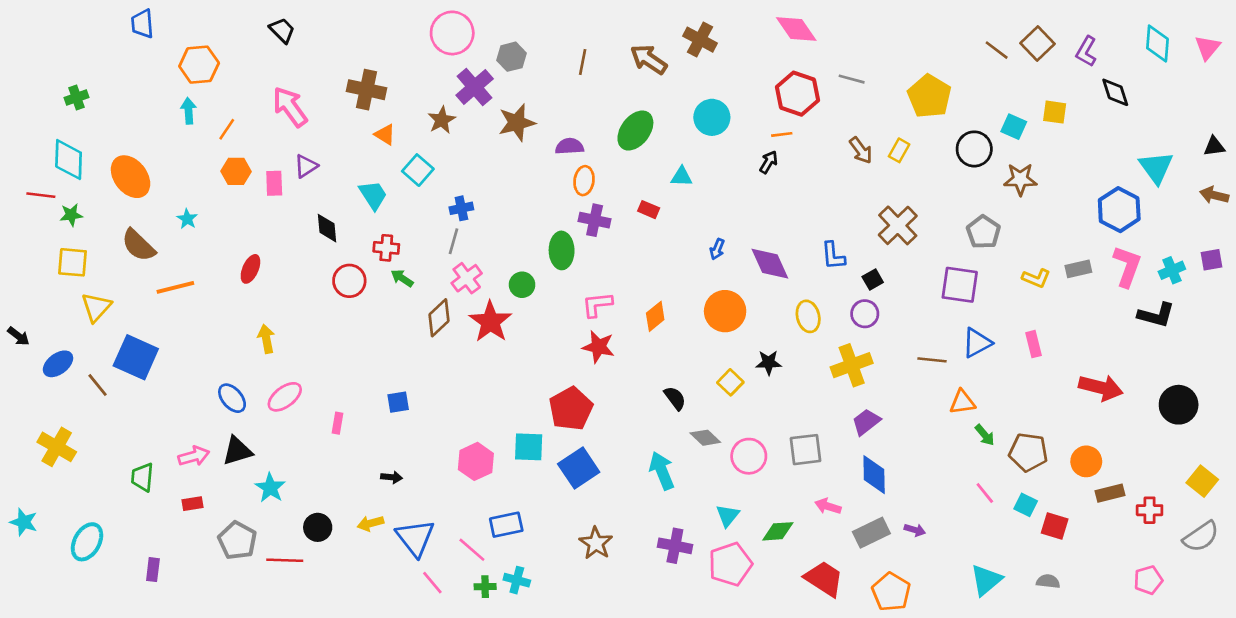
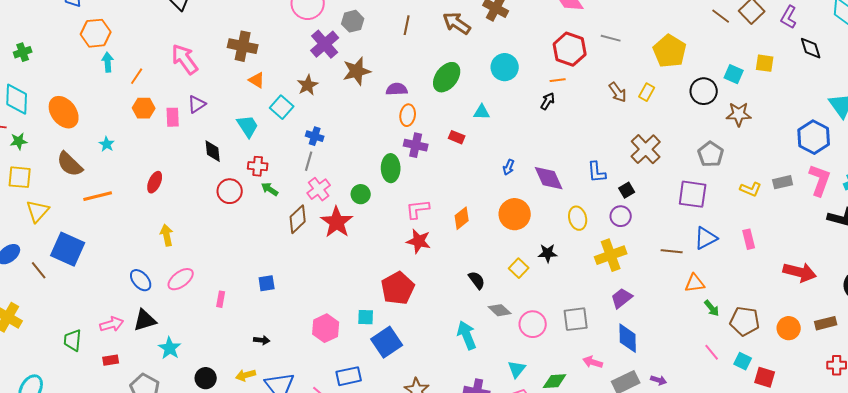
orange hexagon: (199, 65) -> (96, 33), moved
brown star: (442, 120) -> (308, 85), moved
blue cross: (461, 208) -> (315, 136), turned 30
cyan square: (529, 447) -> (366, 317), size x0.7
blue square: (579, 468) -> (387, 342), moved
brown rectangle: (1110, 493) -> (826, 323), moved

